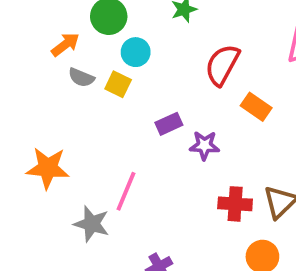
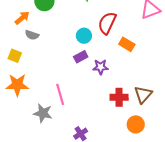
cyan circle: (136, 52) -> (84, 36), moved
yellow square: (118, 84) -> (15, 56), moved
pink line: (126, 191) -> (60, 94), turned -35

